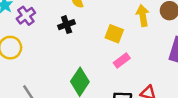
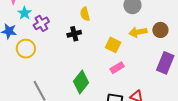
yellow arrow: (143, 16) -> (138, 32), turned -96

